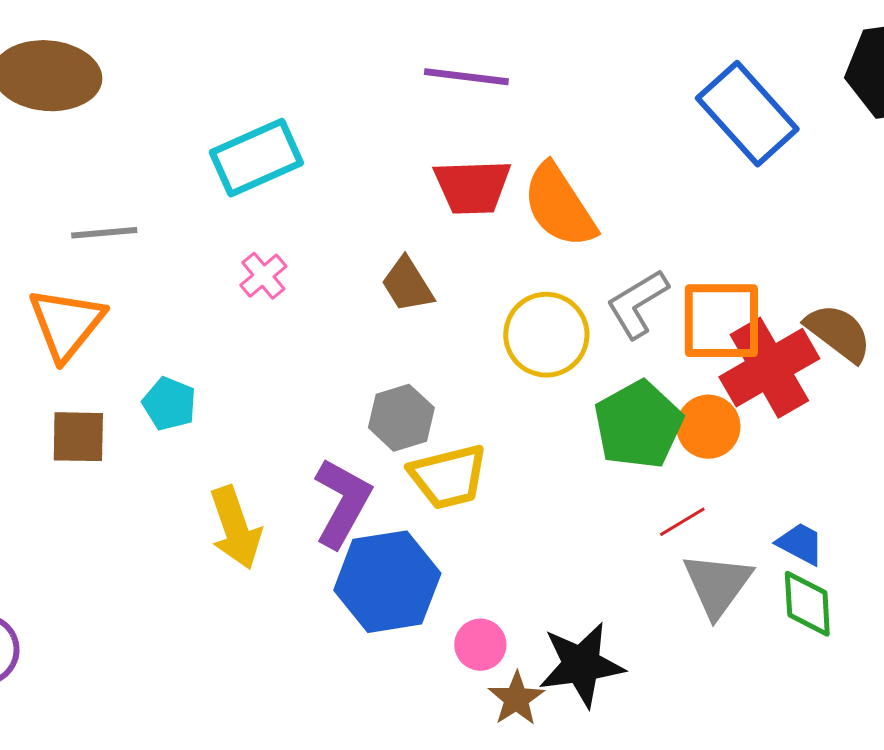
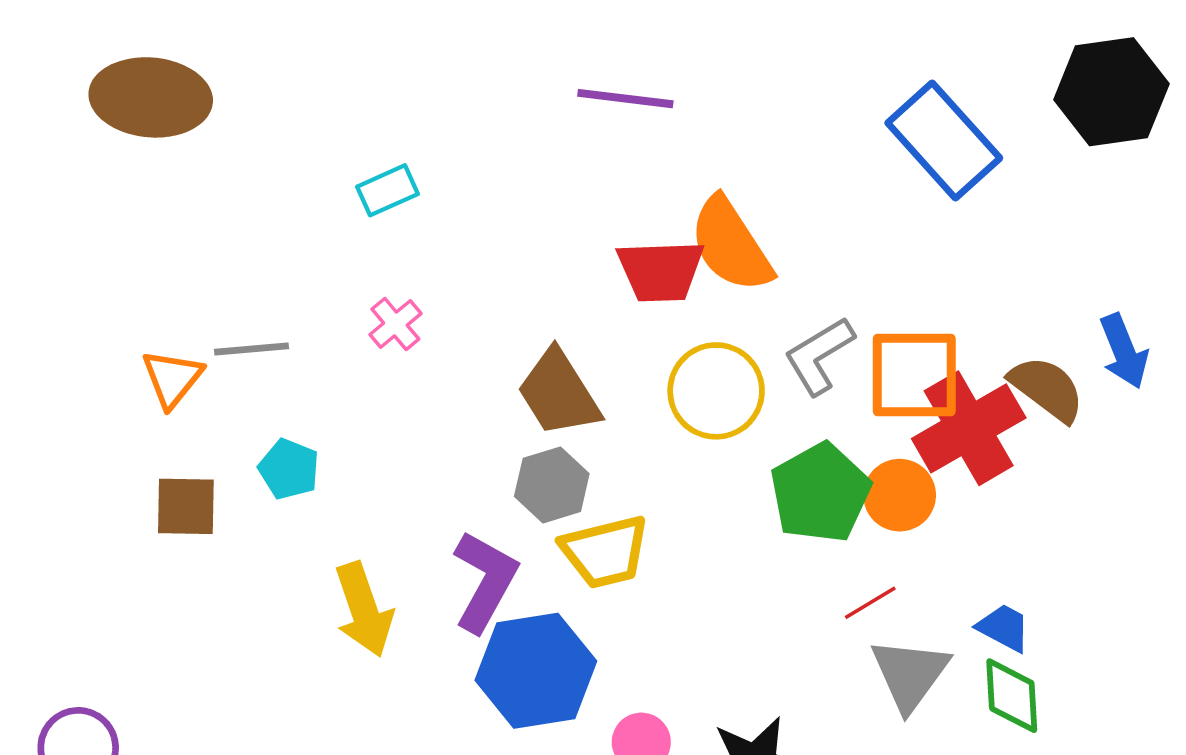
cyan rectangle: (256, 158) -> (387, 190), size x0.6
red trapezoid: (472, 187) -> (661, 271), moved
gray line: (104, 233) -> (252, 349), moved
brown trapezoid: (407, 285) -> (559, 393), moved, size x1.4
orange triangle: (66, 324) -> (172, 378), size x0.7

